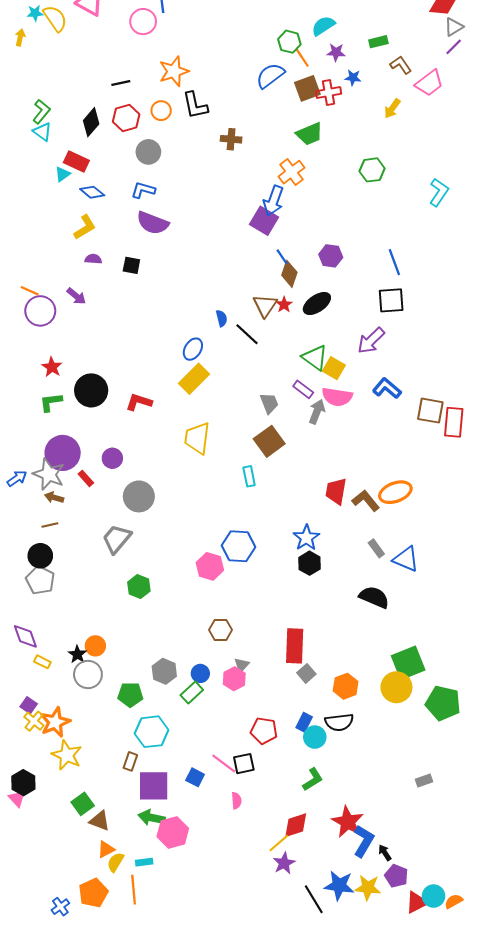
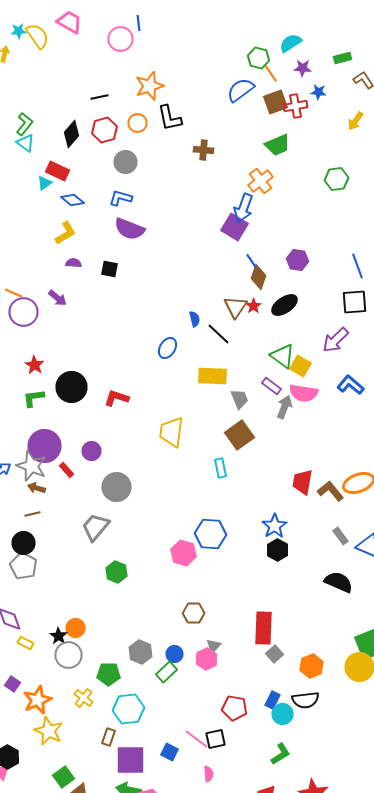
yellow rectangle: (194, 379) -> (212, 376), moved, turned 48
yellow cross: (34, 721) -> (84, 698), moved

